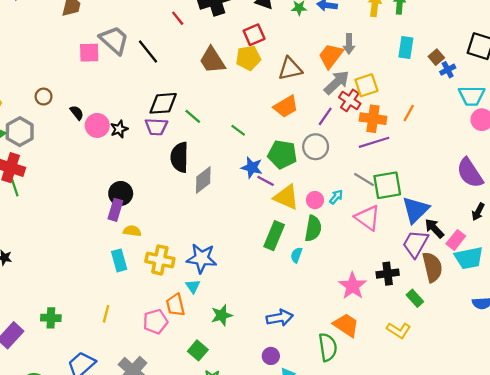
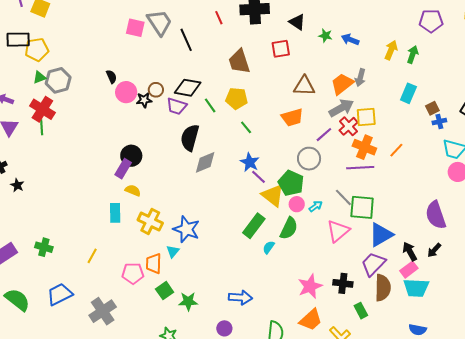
yellow pentagon: (248, 58) -> (237, 98), moved
brown circle: (44, 97) -> (156, 90), moved
green pentagon: (282, 154) -> (291, 183), moved
pink triangle: (368, 218) -> (338, 231), turned 30
black arrow: (434, 228) -> (410, 251), moved
green star: (222, 315) -> (188, 301), moved
orange trapezoid: (346, 325) -> (311, 320), moved, turned 90
green square: (198, 350) -> (165, 291), moved

